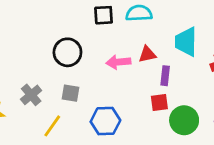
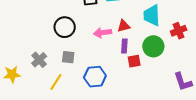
purple rectangle: (165, 76) -> (124, 46), moved
green circle: (184, 120) -> (153, 46), moved

